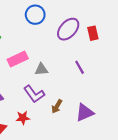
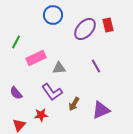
red rectangle: (93, 33) -> (108, 25), moved

